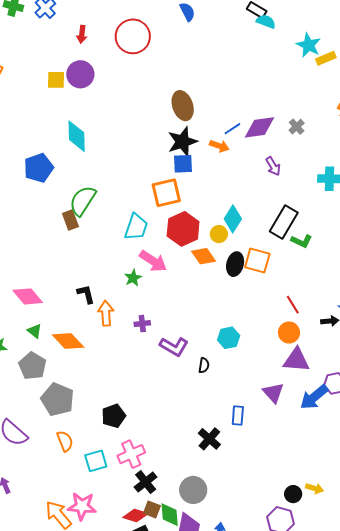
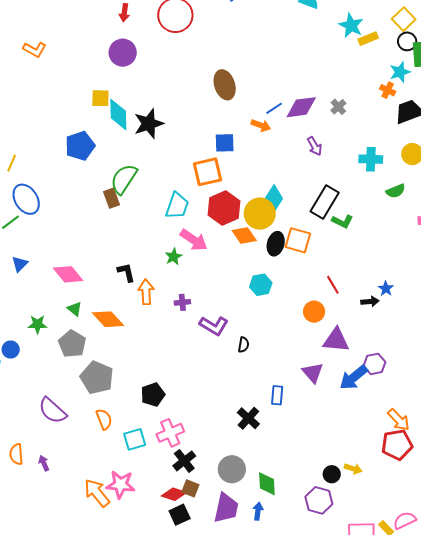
yellow square: (56, 80) -> (100, 98), moved
black star: (182, 142) -> (149, 124), moved
yellow circle: (219, 234) -> (260, 214), size x1.8
orange circle: (289, 333) -> (314, 312), moved
cyan hexagon: (229, 338) -> (261, 285), moved
green diamond: (170, 515) -> (267, 484), moved

